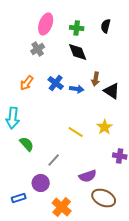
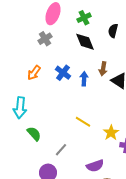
black semicircle: (106, 26) -> (113, 31), moved
green cross: (77, 28) -> (84, 18), turned -32
blue arrow: (77, 89) -> (84, 79), turned -96
yellow star: (105, 127) -> (111, 133), moved

